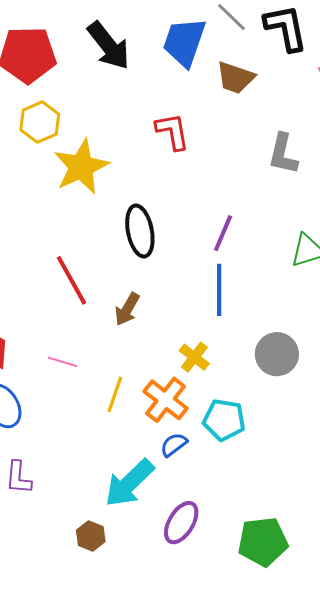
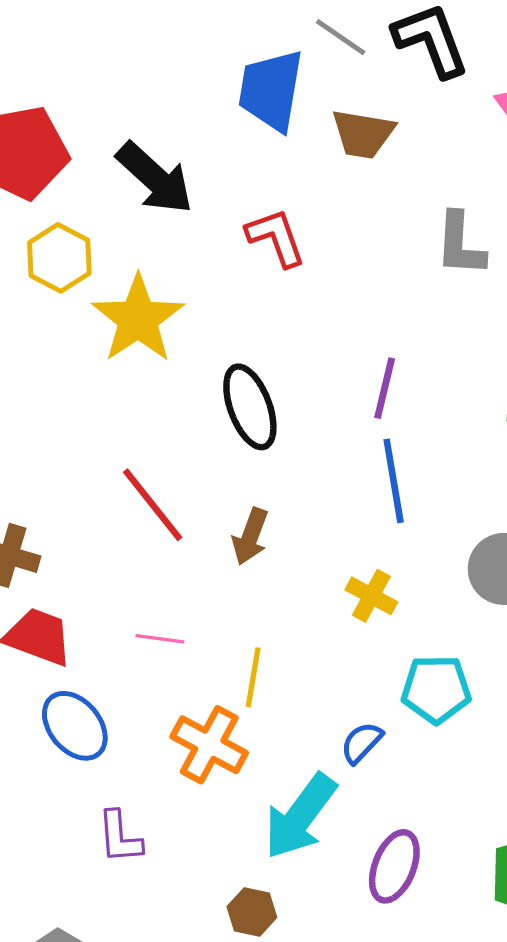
black arrow: (109, 46) -> (155, 178), moved
orange cross: (166, 400) -> (209, 745), moved

